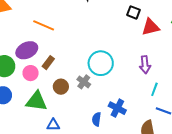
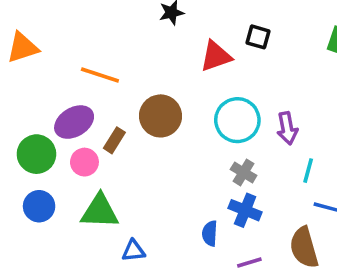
red triangle: (151, 27) -> (216, 56), moved
cyan circle: (101, 63) -> (237, 120), moved
gray cross: (84, 82) -> (244, 172), moved
brown circle: (61, 87) -> (160, 116), moved, size x1.5

